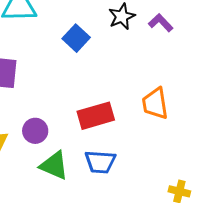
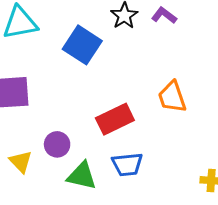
blue square: (76, 38) -> (82, 45), size x1.4

